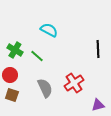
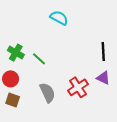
cyan semicircle: (49, 30) -> (59, 18), moved
purple triangle: (98, 105) -> (103, 78), moved, turned 40

